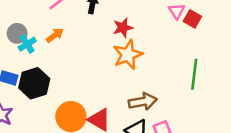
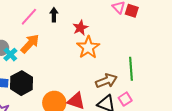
orange arrow: (55, 35) -> (30, 44), size x1.5
green line: (194, 74) -> (131, 69), moved

